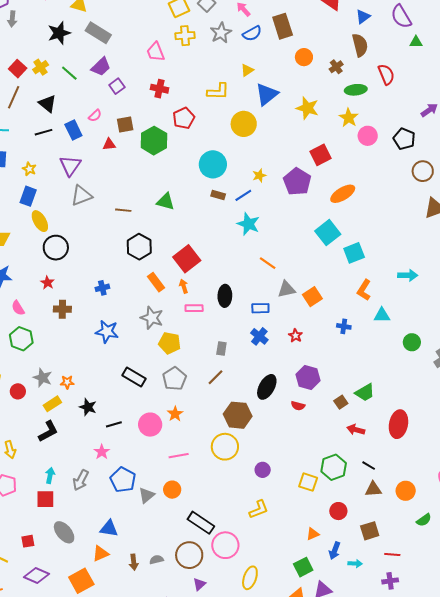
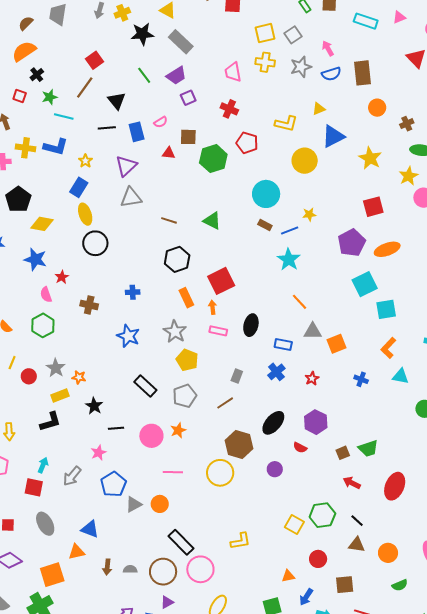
yellow cross: (41, 67) -> (122, 13), moved
red pentagon: (184, 118) -> (247, 143), turned 30
purple pentagon: (297, 182) -> (352, 243), moved
red star: (47, 283) -> (62, 277), moved
purple circle: (263, 470) -> (275, 469), moved

